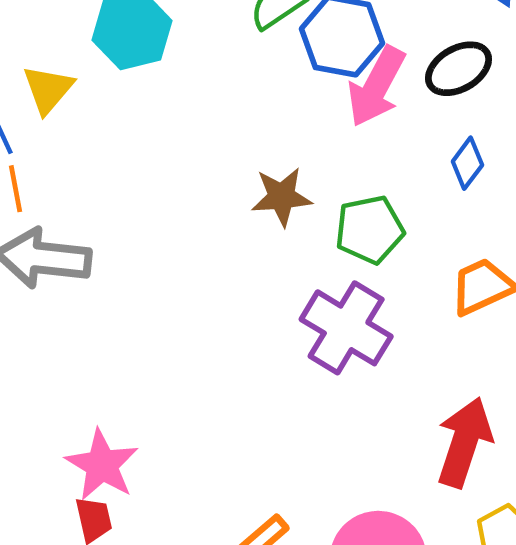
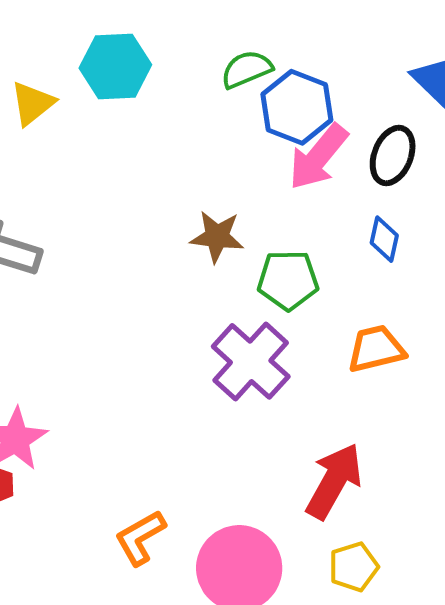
black ellipse: (458, 69) -> (393, 156), turned -50
blue diamond: (467, 163) -> (384, 239), turned -36

